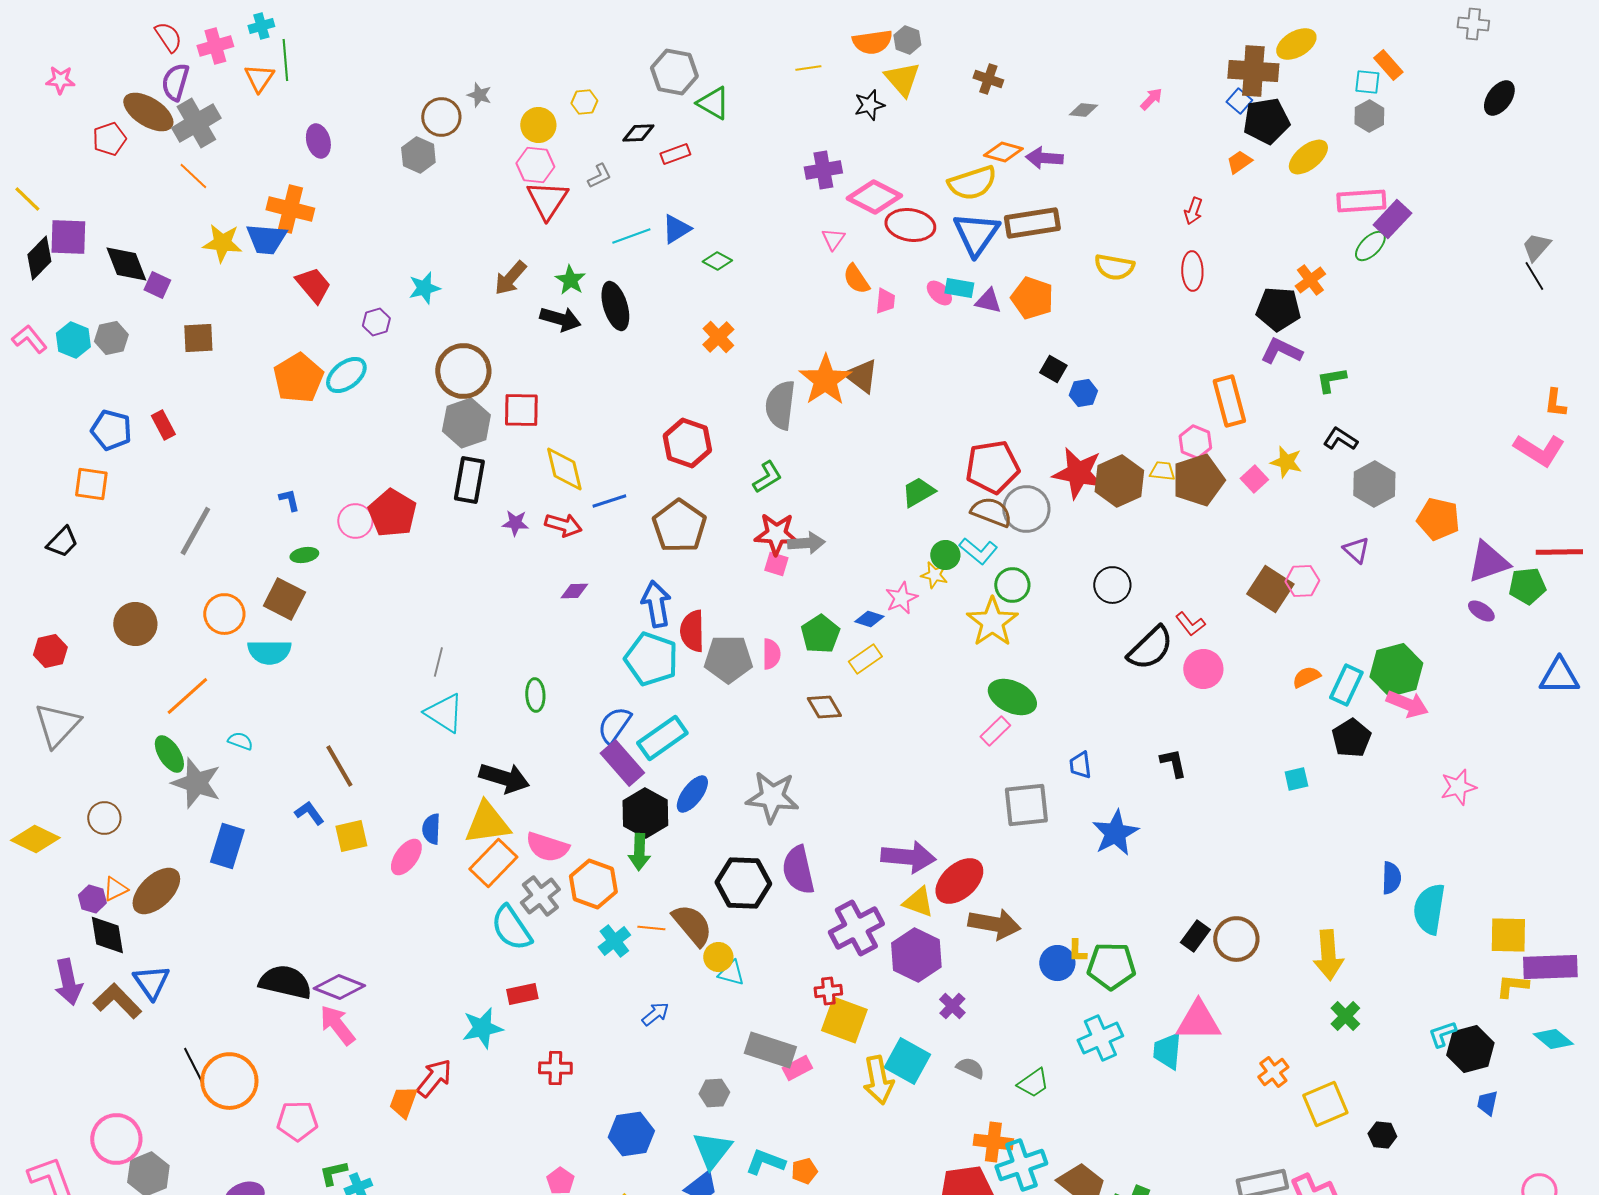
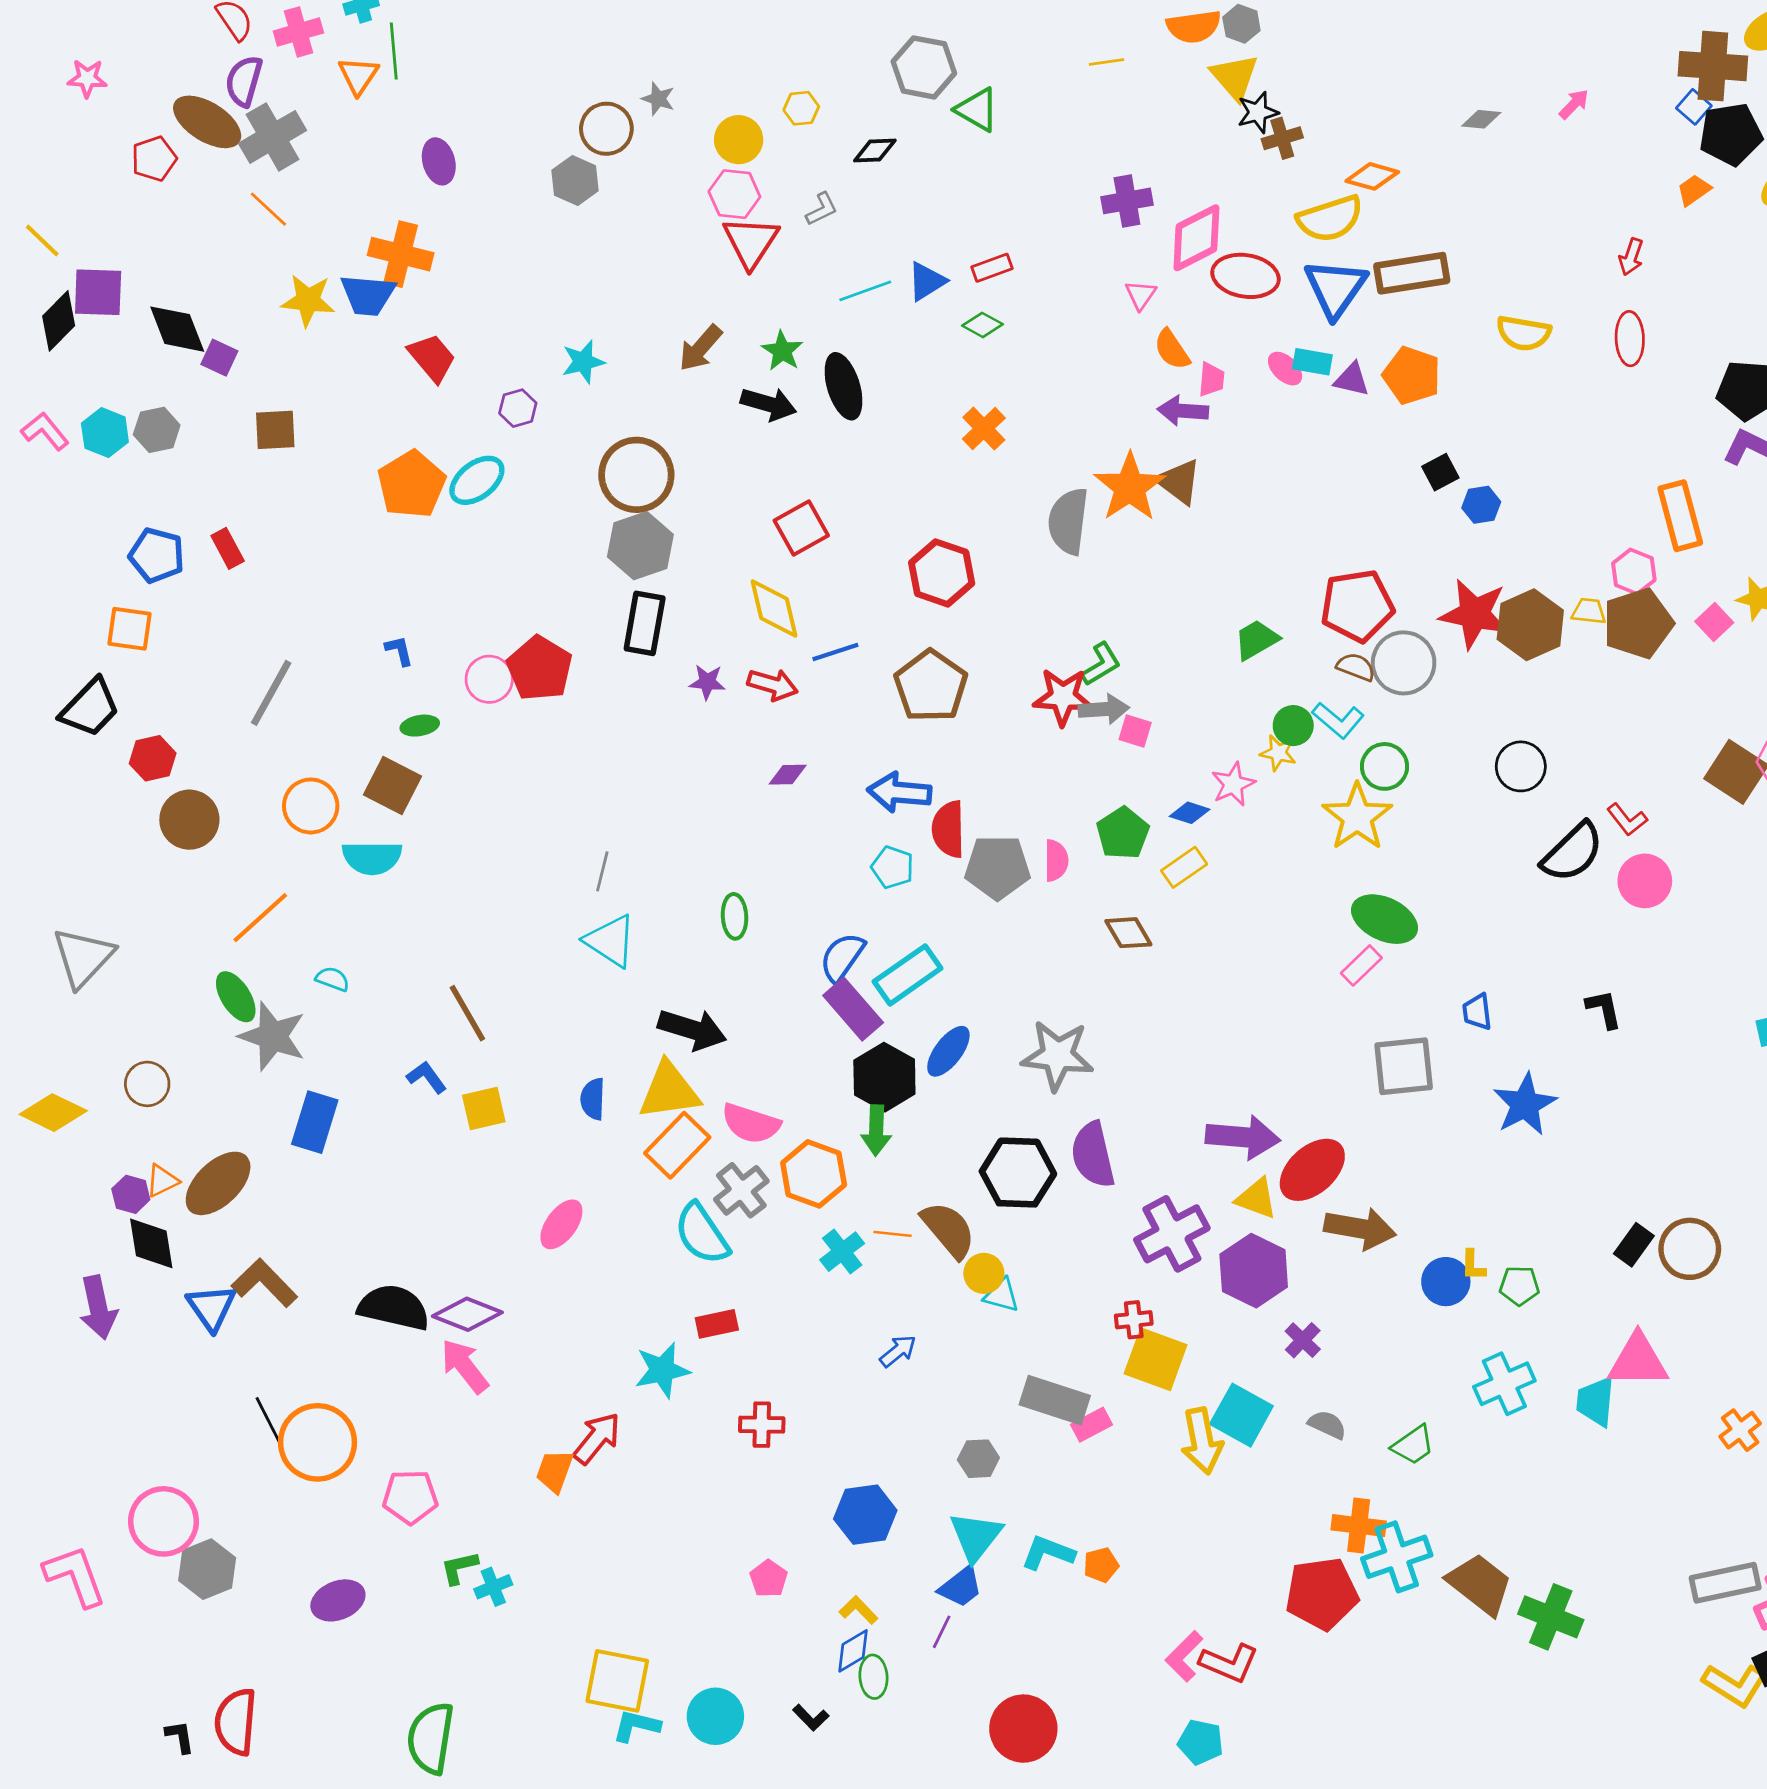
brown cross: (988, 79) -> (1282, 138), moved, turned -36
black star: (869, 105) -> (1258, 112), moved
red rectangle: (675, 154) -> (992, 268), moved
purple arrow: (1044, 158) -> (1183, 411), moved
pink diamond: (874, 197) -> (1196, 238), turned -54
black square: (1053, 369) -> (1440, 472), turned 32
red square: (521, 410) -> (801, 528), moved, turned -30
green L-shape: (767, 477) -> (1101, 664), moved
brown semicircle: (991, 512) -> (1356, 667), size x0.7
black trapezoid: (62, 542) -> (90, 708), size x1.4
pink square: (776, 564) -> (1135, 731), moved
blue arrow: (656, 604) -> (899, 792), turned -75
red hexagon: (50, 651) -> (153, 758), moved
cyan pentagon: (651, 659) -> (893, 867), size x0.6
pink ellipse: (406, 857) -> (561, 1224), moved
green pentagon: (1111, 966) -> (1519, 1286), size x0.6
brown L-shape: (117, 1001) -> (264, 1283), moved

